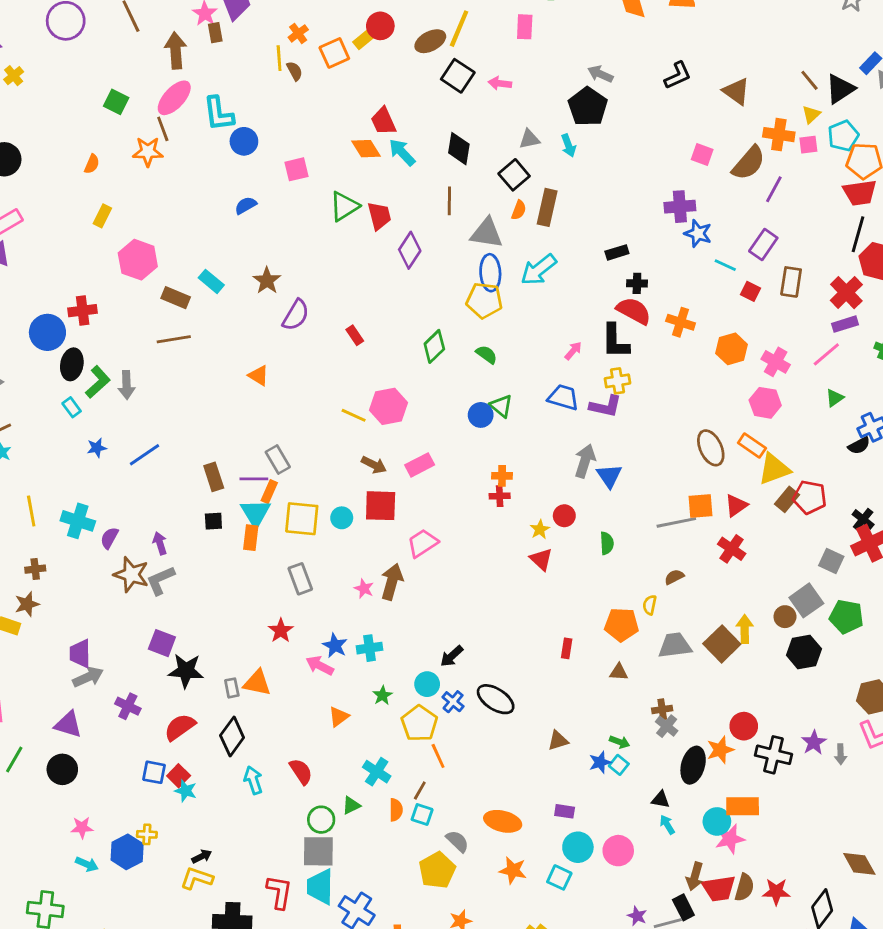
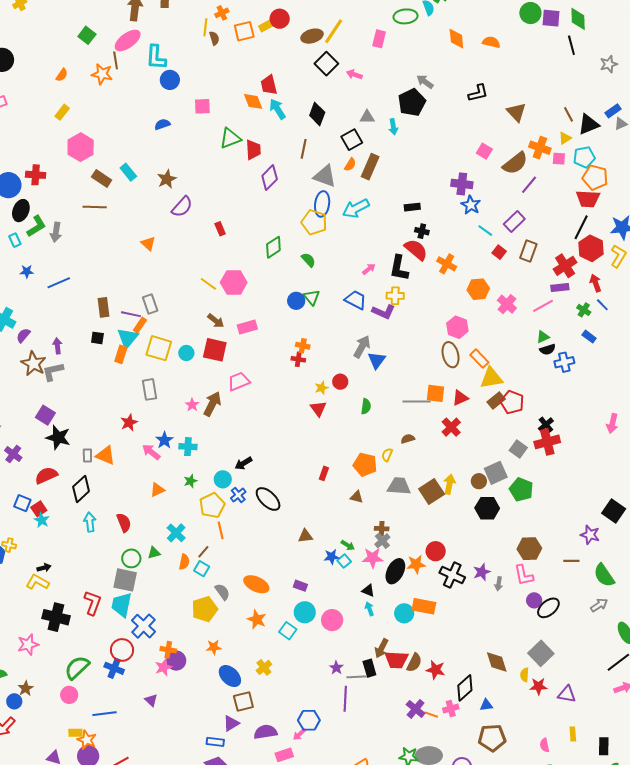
pink hexagon: (765, 403) -> (457, 327), moved
black semicircle: (859, 446) -> (548, 349), moved
pink star: (730, 839) -> (373, 558), moved

